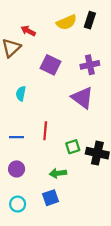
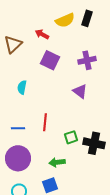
red arrow: (28, 31) -> (42, 34), moved
purple triangle: (82, 98) -> (80, 91), size x0.7
purple circle: (17, 169) -> (18, 158), size x1.6

